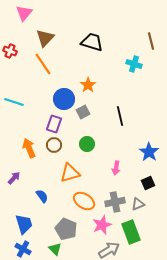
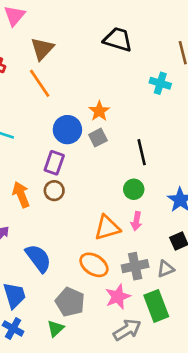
black trapezoid: (92, 42) -> (118, 39), moved
gray square: (83, 112) -> (98, 138), moved
green circle: (87, 144) -> (134, 189), moved
orange triangle: (70, 173) -> (107, 228), moved
blue semicircle: (42, 196) -> (38, 258), size x1.6
green triangle: (55, 249) -> (56, 328), turned 32

